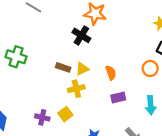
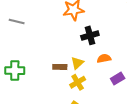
black cross: (81, 35) -> (90, 35), moved, turned -30
orange semicircle: (111, 73) -> (104, 58), turned -64

